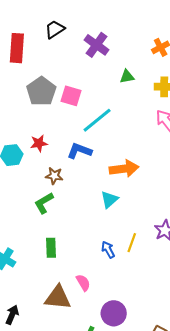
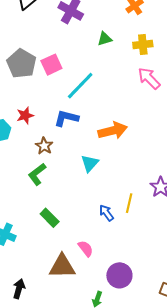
pink square: (71, 96) -> (51, 65), turned -35
brown star: (54, 176) -> (44, 146), turned 30
cyan triangle: (109, 200) -> (90, 163), moved
green rectangle: (51, 248) -> (50, 218), turned -36

